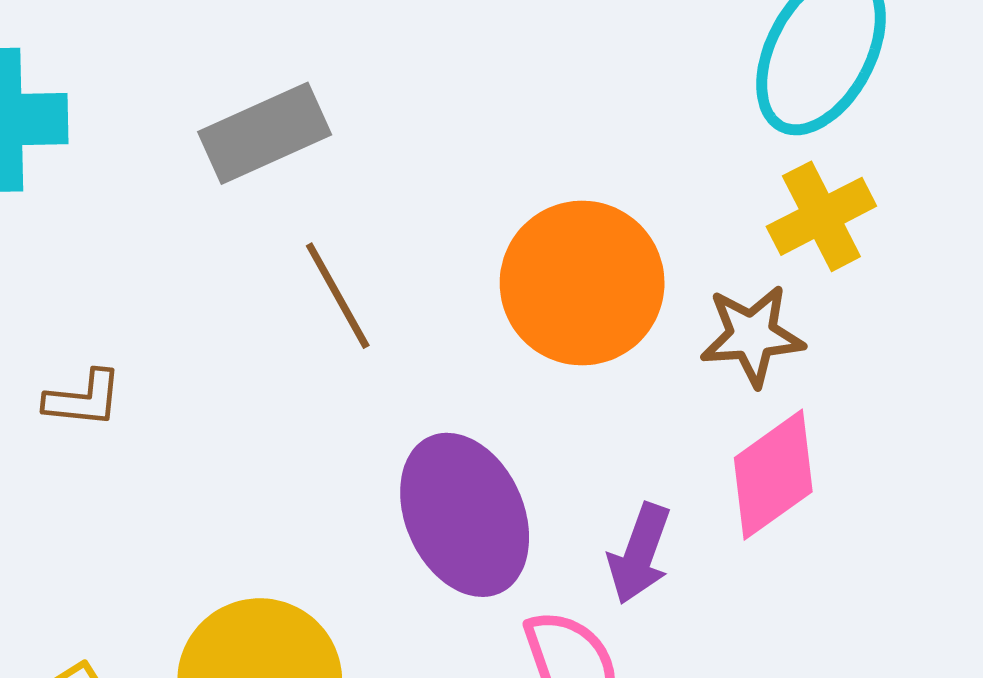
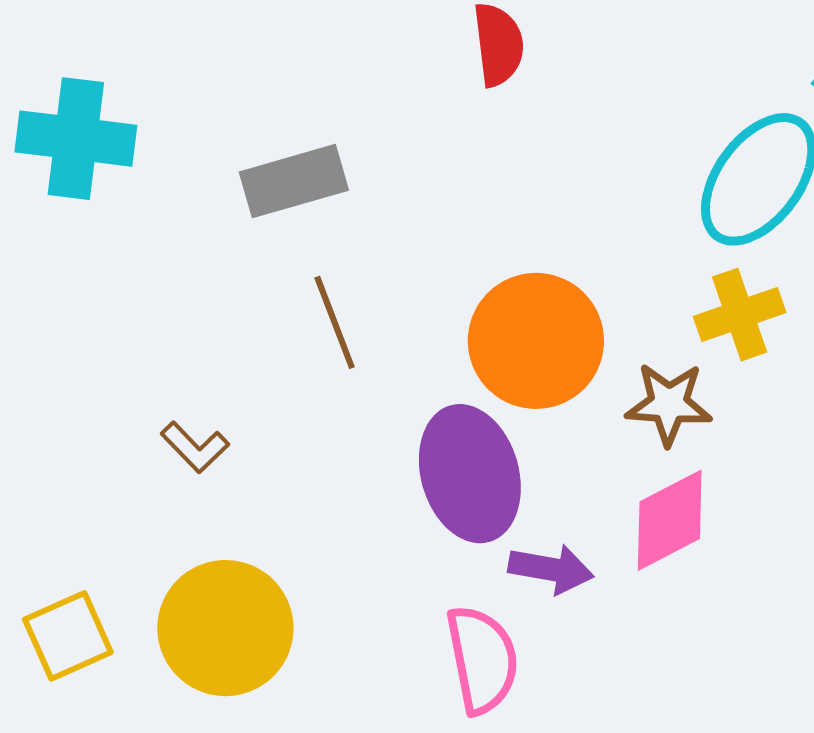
brown L-shape: (83, 399) -> (195, 447), moved, turned 32
purple ellipse: (465, 515) -> (470, 474), moved
purple arrow: (640, 554) -> (551, 569), turned -108

